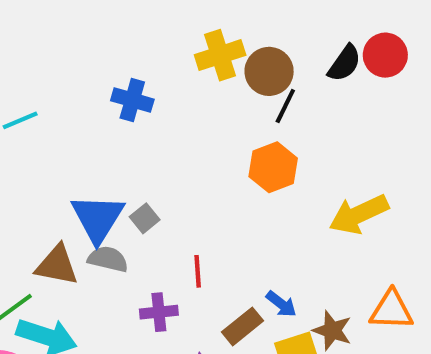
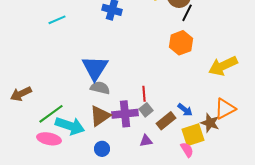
gray square: (145, 218) -> (146, 110), moved
brown triangle: (57, 265) -> (100, 116), moved, turned -45
orange triangle: (391, 310) -> (225, 109), moved, turned -30
purple cross: (159, 312) -> (125, 114), size x1.4

